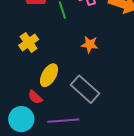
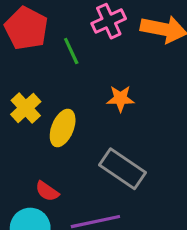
yellow ellipse: (49, 75) -> (63, 128), moved

